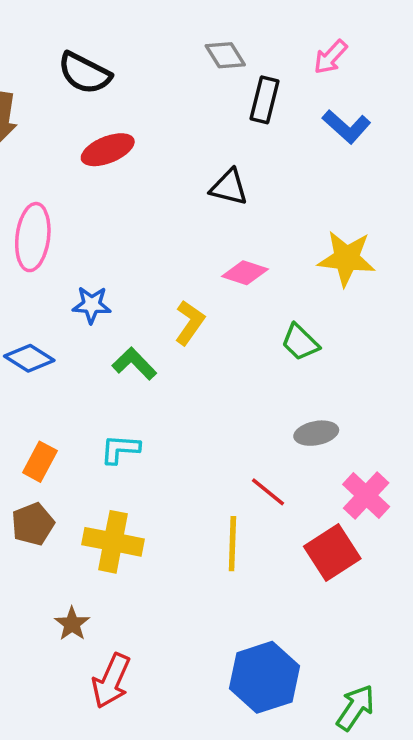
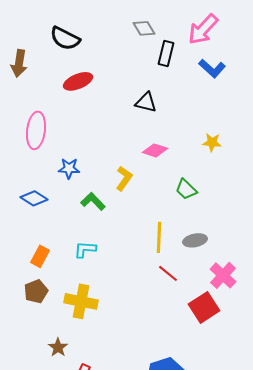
pink arrow: (330, 57) -> (203, 29), size x1.6
yellow star: (347, 258) -> (212, 142), size x0.6
yellow line: (232, 544) -> (159, 237), moved

